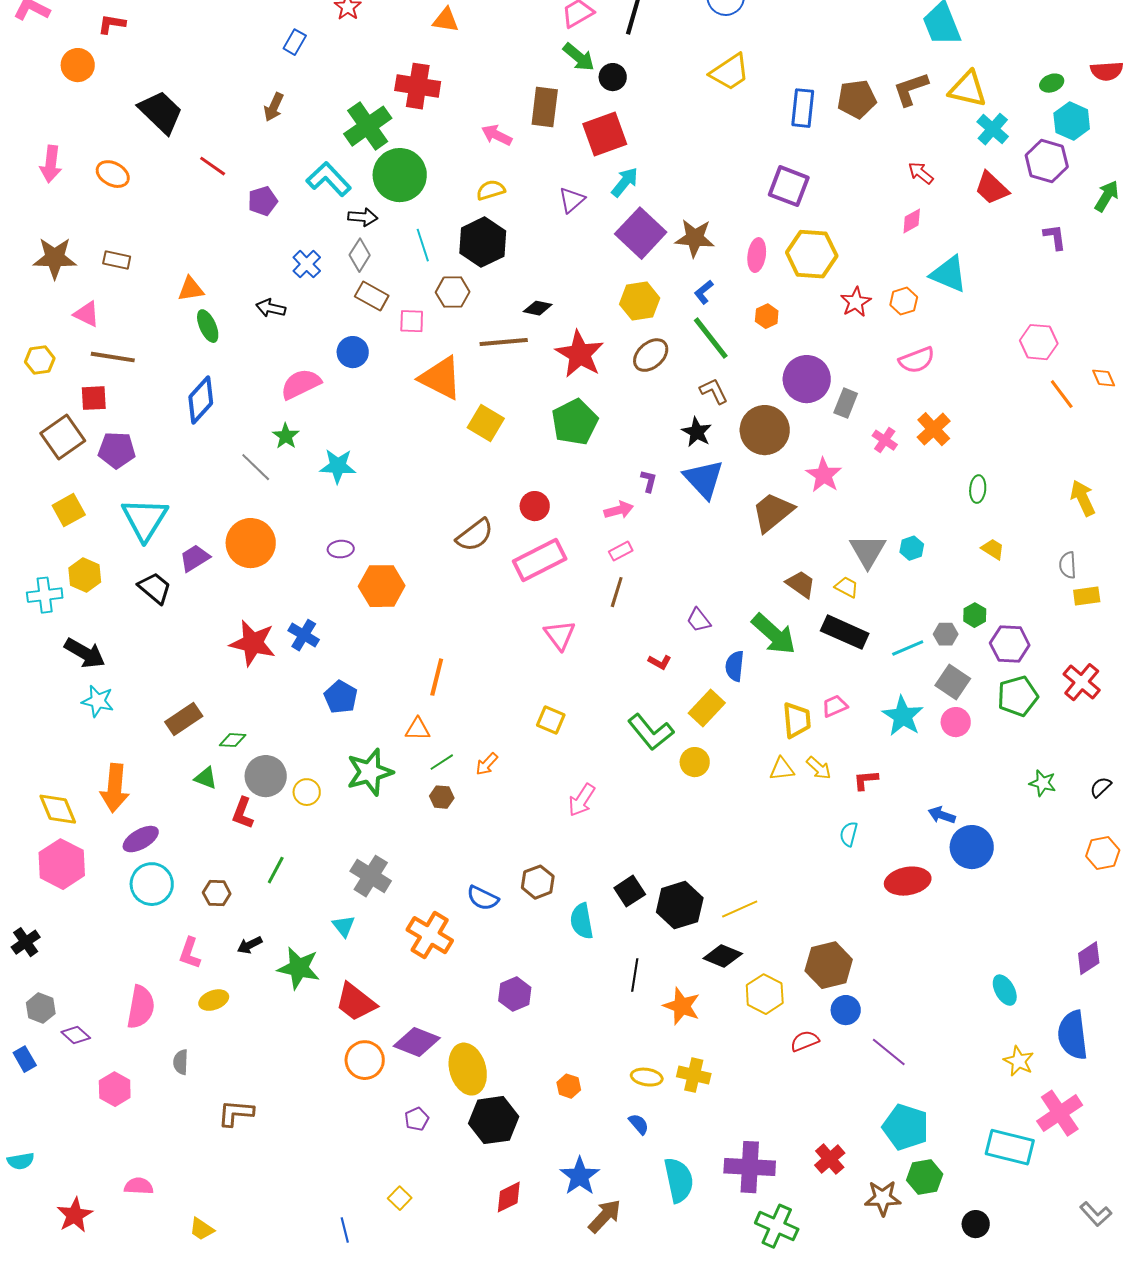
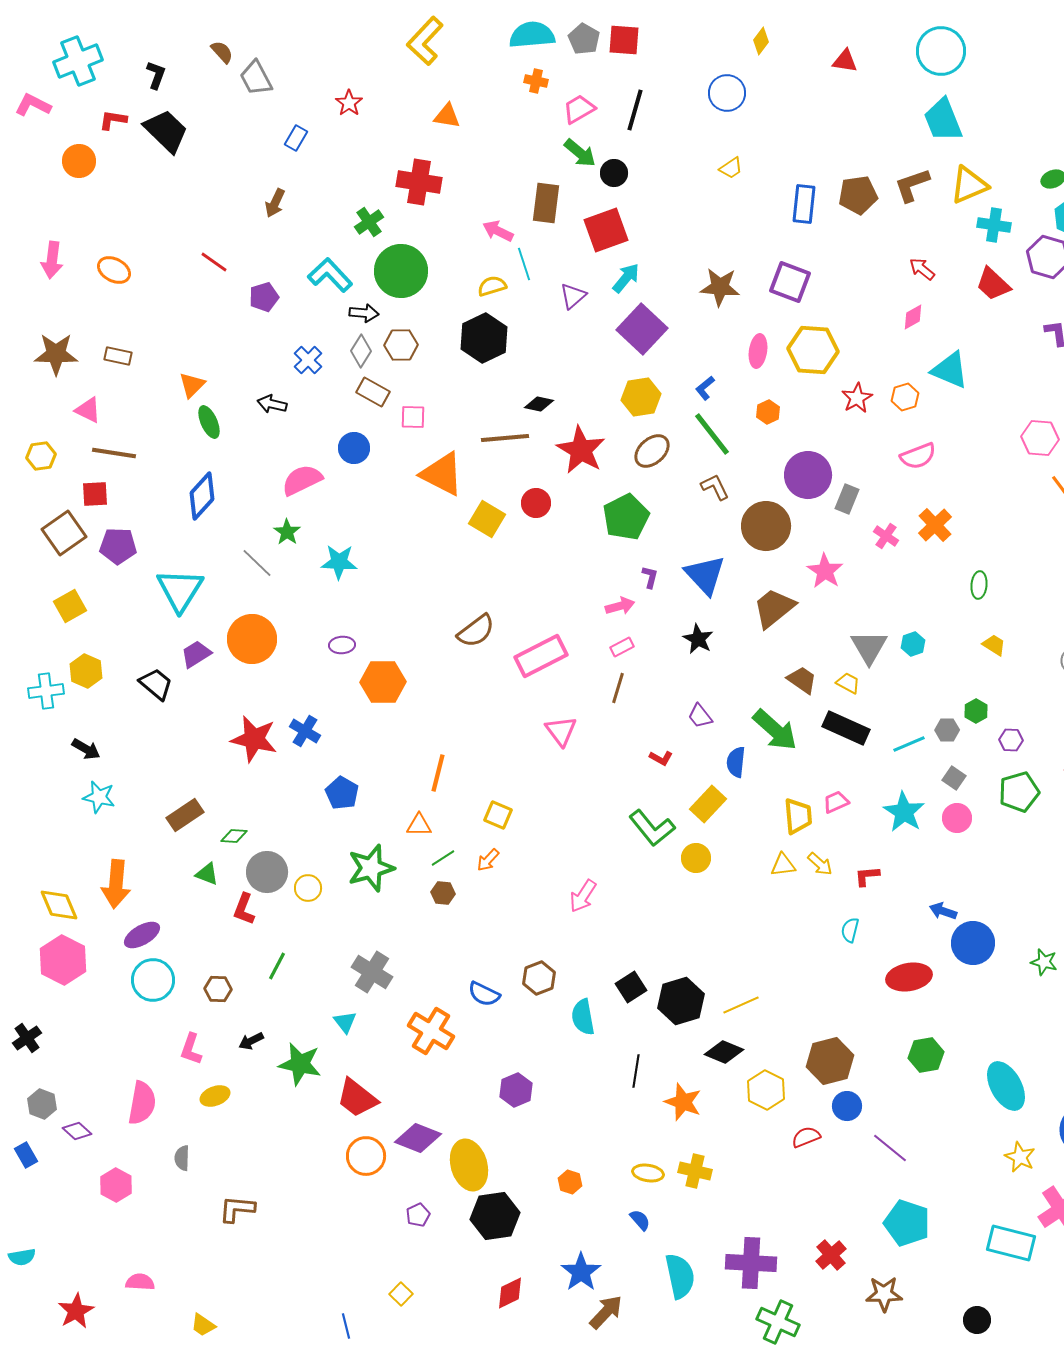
yellow trapezoid: (730, 72) -> (731, 168), size x0.6
yellow triangle: (968, 89) -> (969, 185), turned -36
black trapezoid: (161, 112) -> (166, 131), moved
green cross: (368, 126) -> (369, 222), size x0.6
cyan cross: (993, 129) -> (994, 225), turned -32
brown star: (695, 238) -> (720, 287), moved
cyan line: (423, 245) -> (524, 264), moved
orange triangle: (191, 289) -> (192, 385), turned -36
brown hexagon: (453, 292) -> (401, 345), moved
green pentagon: (575, 422) -> (626, 517), moved
black star: (697, 432) -> (698, 639), moved
red circle: (535, 506) -> (536, 503), moved
cyan triangle: (145, 519) -> (180, 590), moved
purple hexagon: (1010, 644) -> (1011, 740), size x0.6
black arrow: (85, 653) -> (86, 749), size x0.7
gray square: (953, 682) -> (954, 778), size x0.7
yellow square: (551, 720) -> (498, 815), moved
green star: (1043, 783) -> (1044, 962), moved
cyan ellipse: (1005, 990) -> (1006, 1086), size x1.6
green hexagon: (925, 1177) -> (926, 1055), moved

